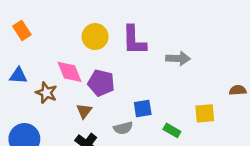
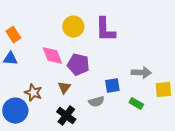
orange rectangle: (22, 30) -> (13, 35), moved
gray arrow: (178, 59) -> (141, 73), moved
brown star: (46, 93) -> (33, 93), moved

